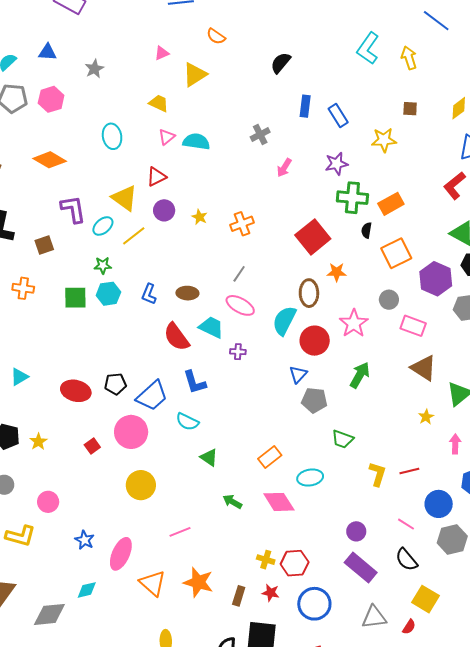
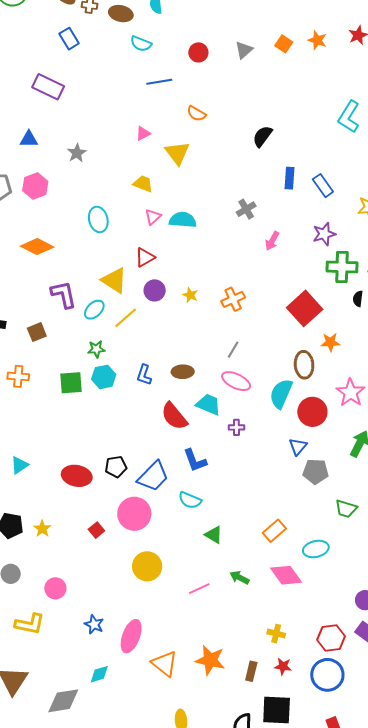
yellow triangle: (195, 75) -> (177, 153), turned -32
pink line: (180, 532) -> (199, 589), moved
red hexagon: (295, 563) -> (331, 638), moved

